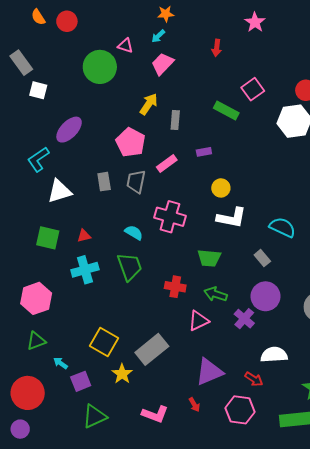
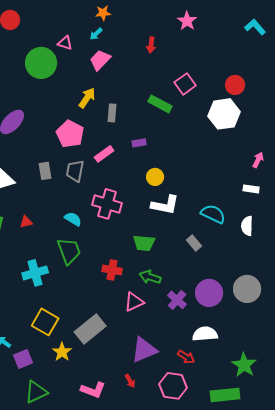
cyan cross: (85, 270) -> (35, 273), moved
purple circle: (266, 296) -> (209, 293), moved

